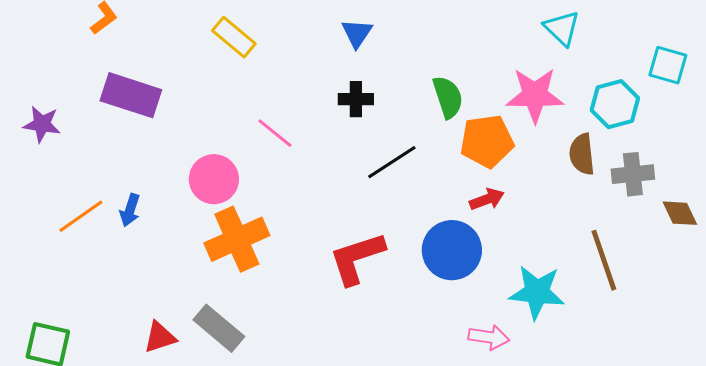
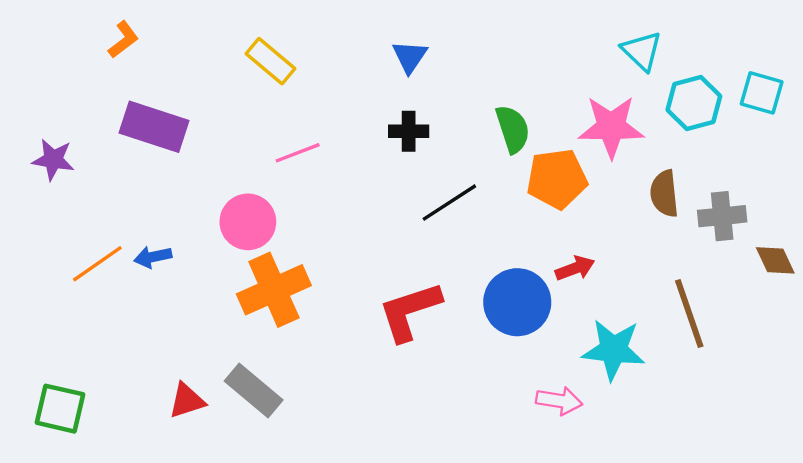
cyan hexagon: (615, 104) -> (694, 103), moved
pink line: (275, 133) -> (298, 153), moved, turned -60
red arrow: (487, 199) -> (575, 268), moved
blue arrow: (130, 210) -> (153, 257), turned 60

